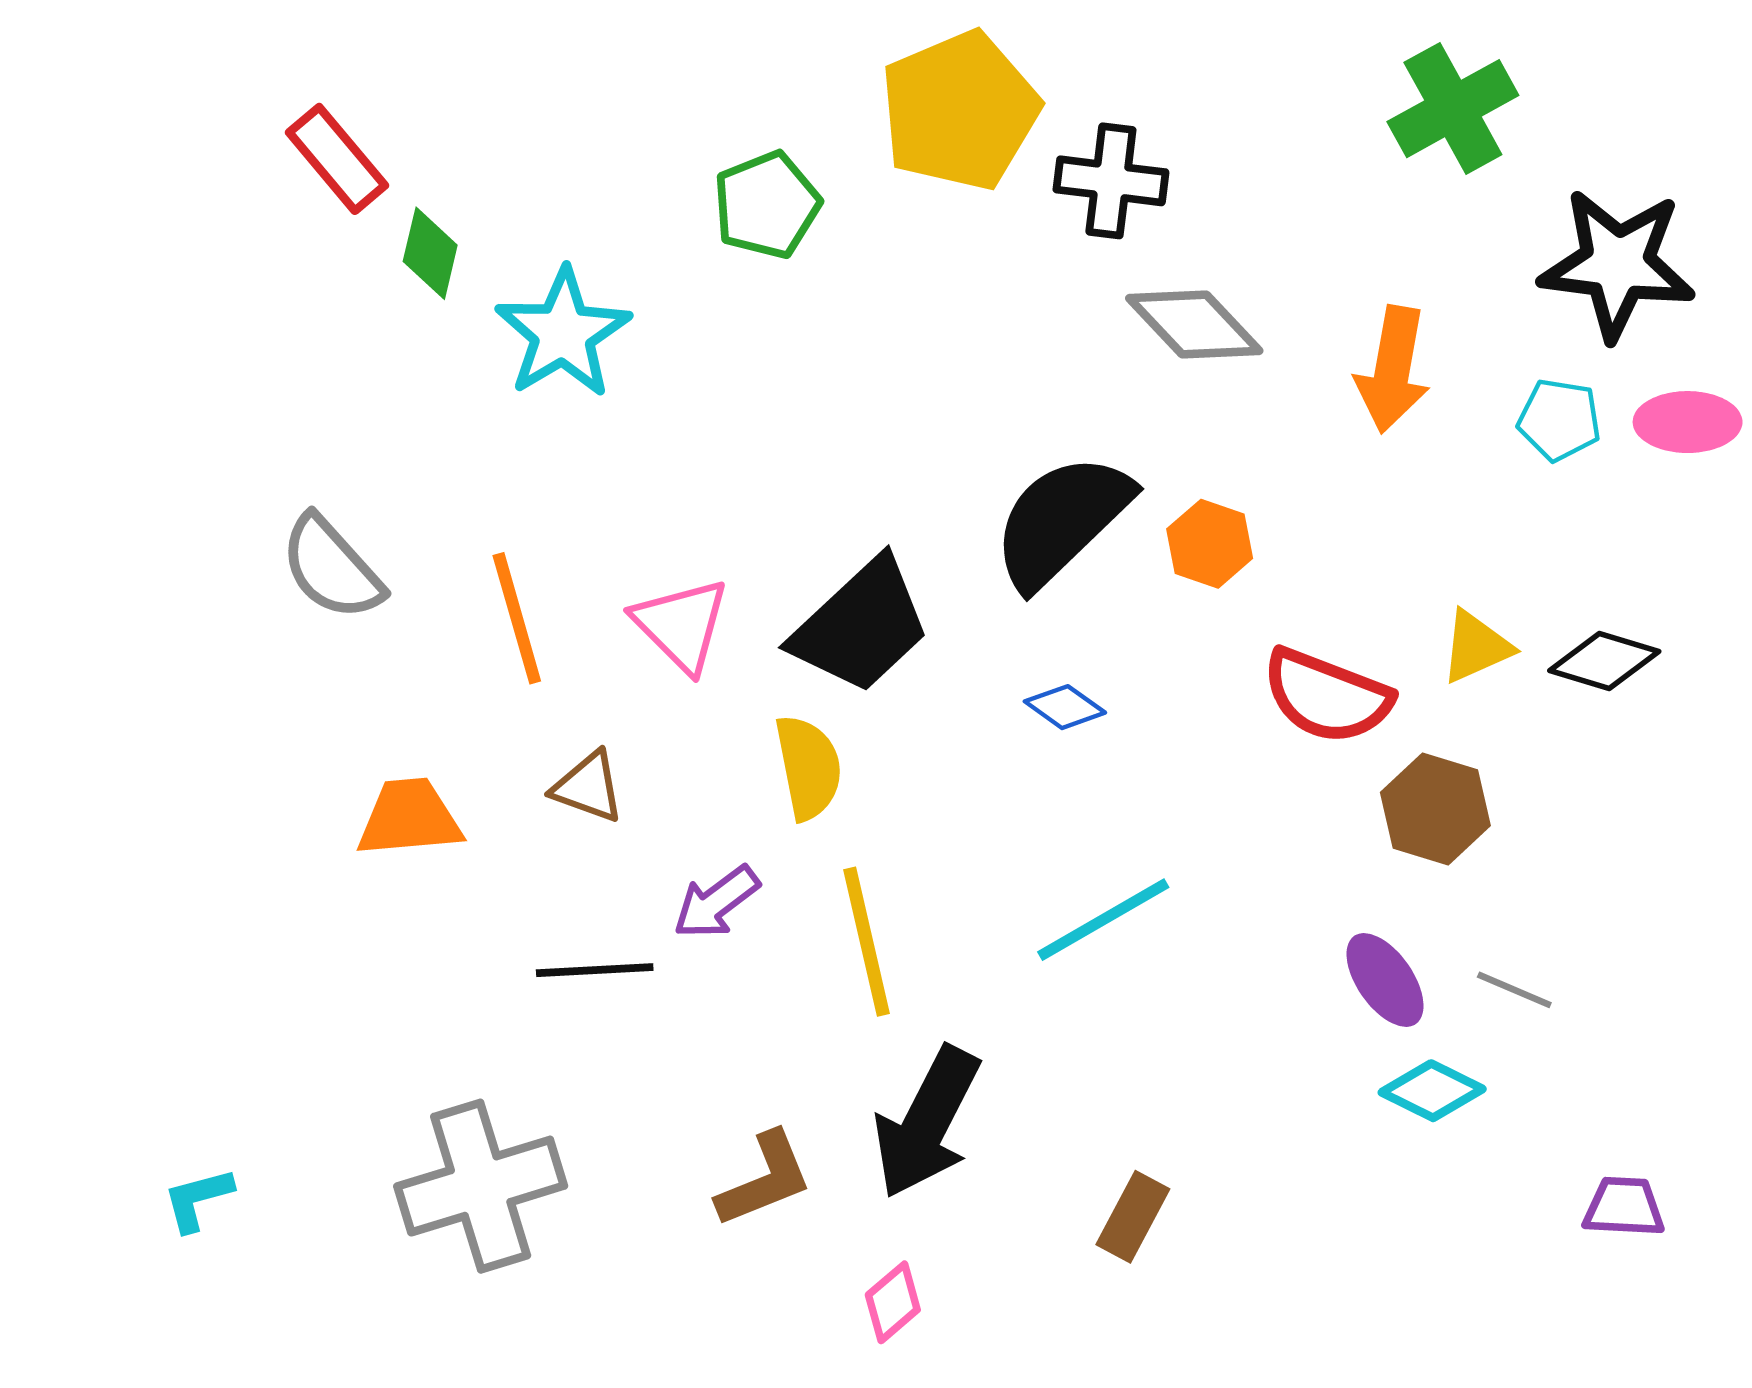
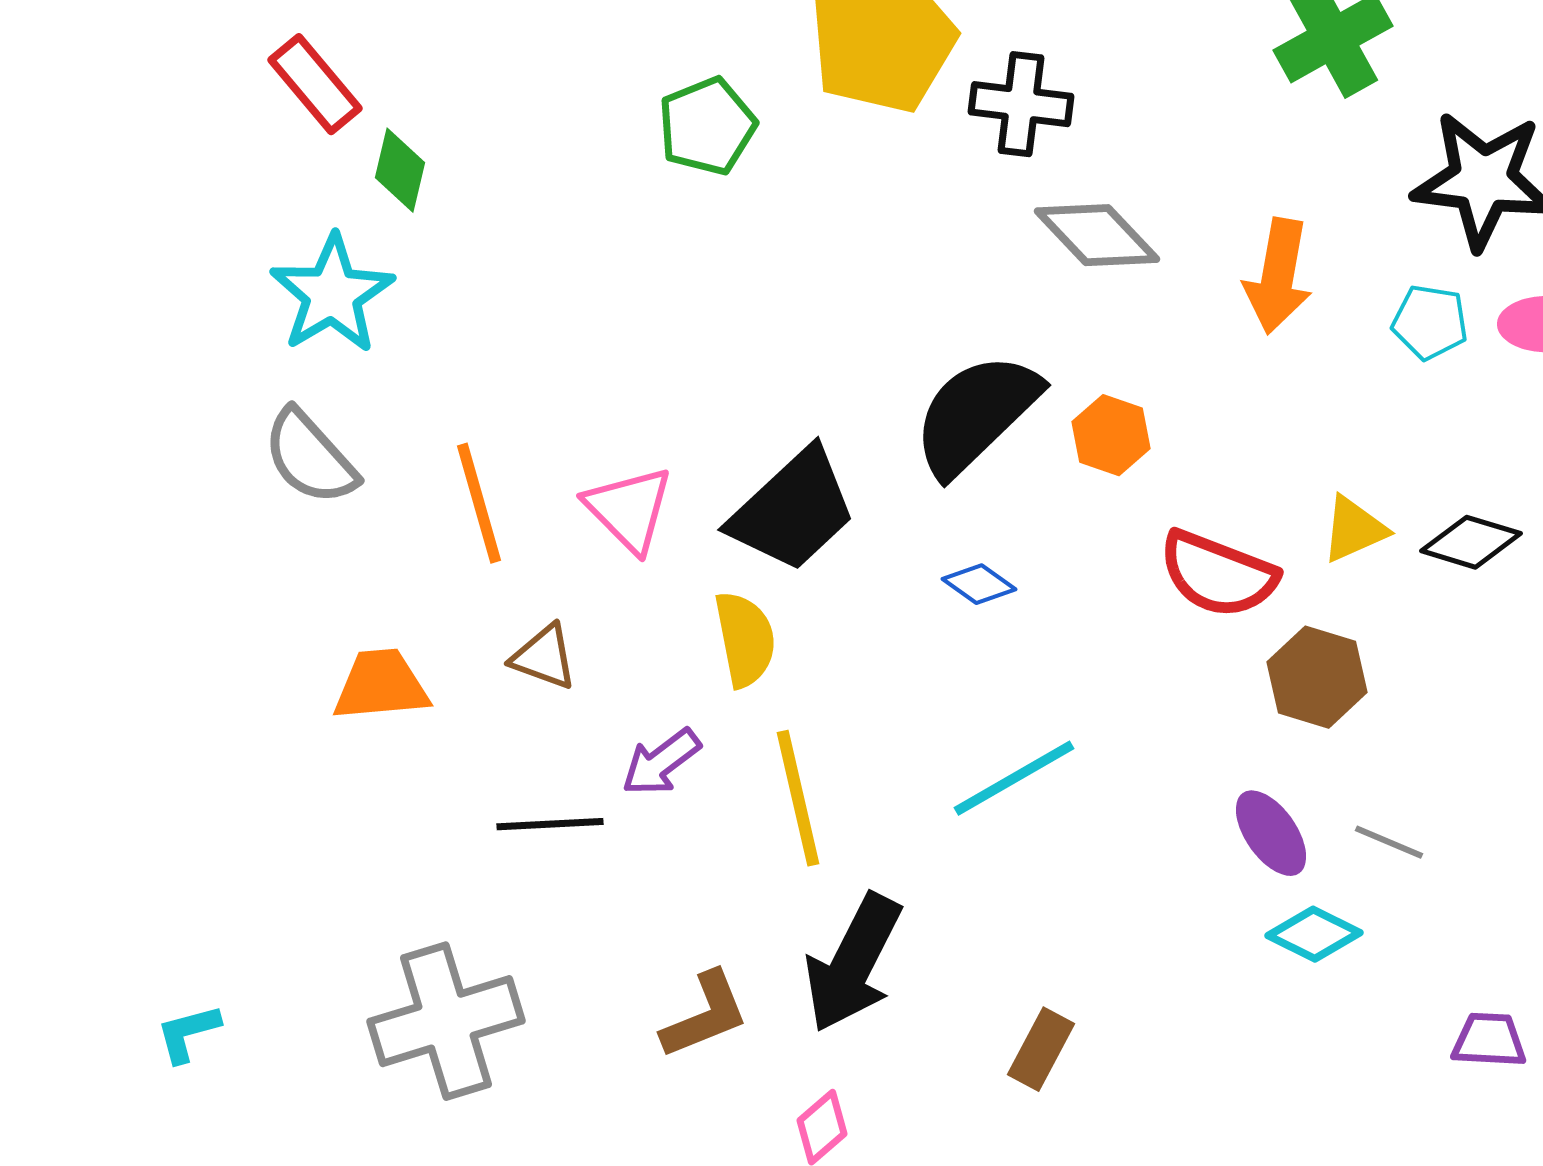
cyan star: (563, 333) -> (332, 294), moved

